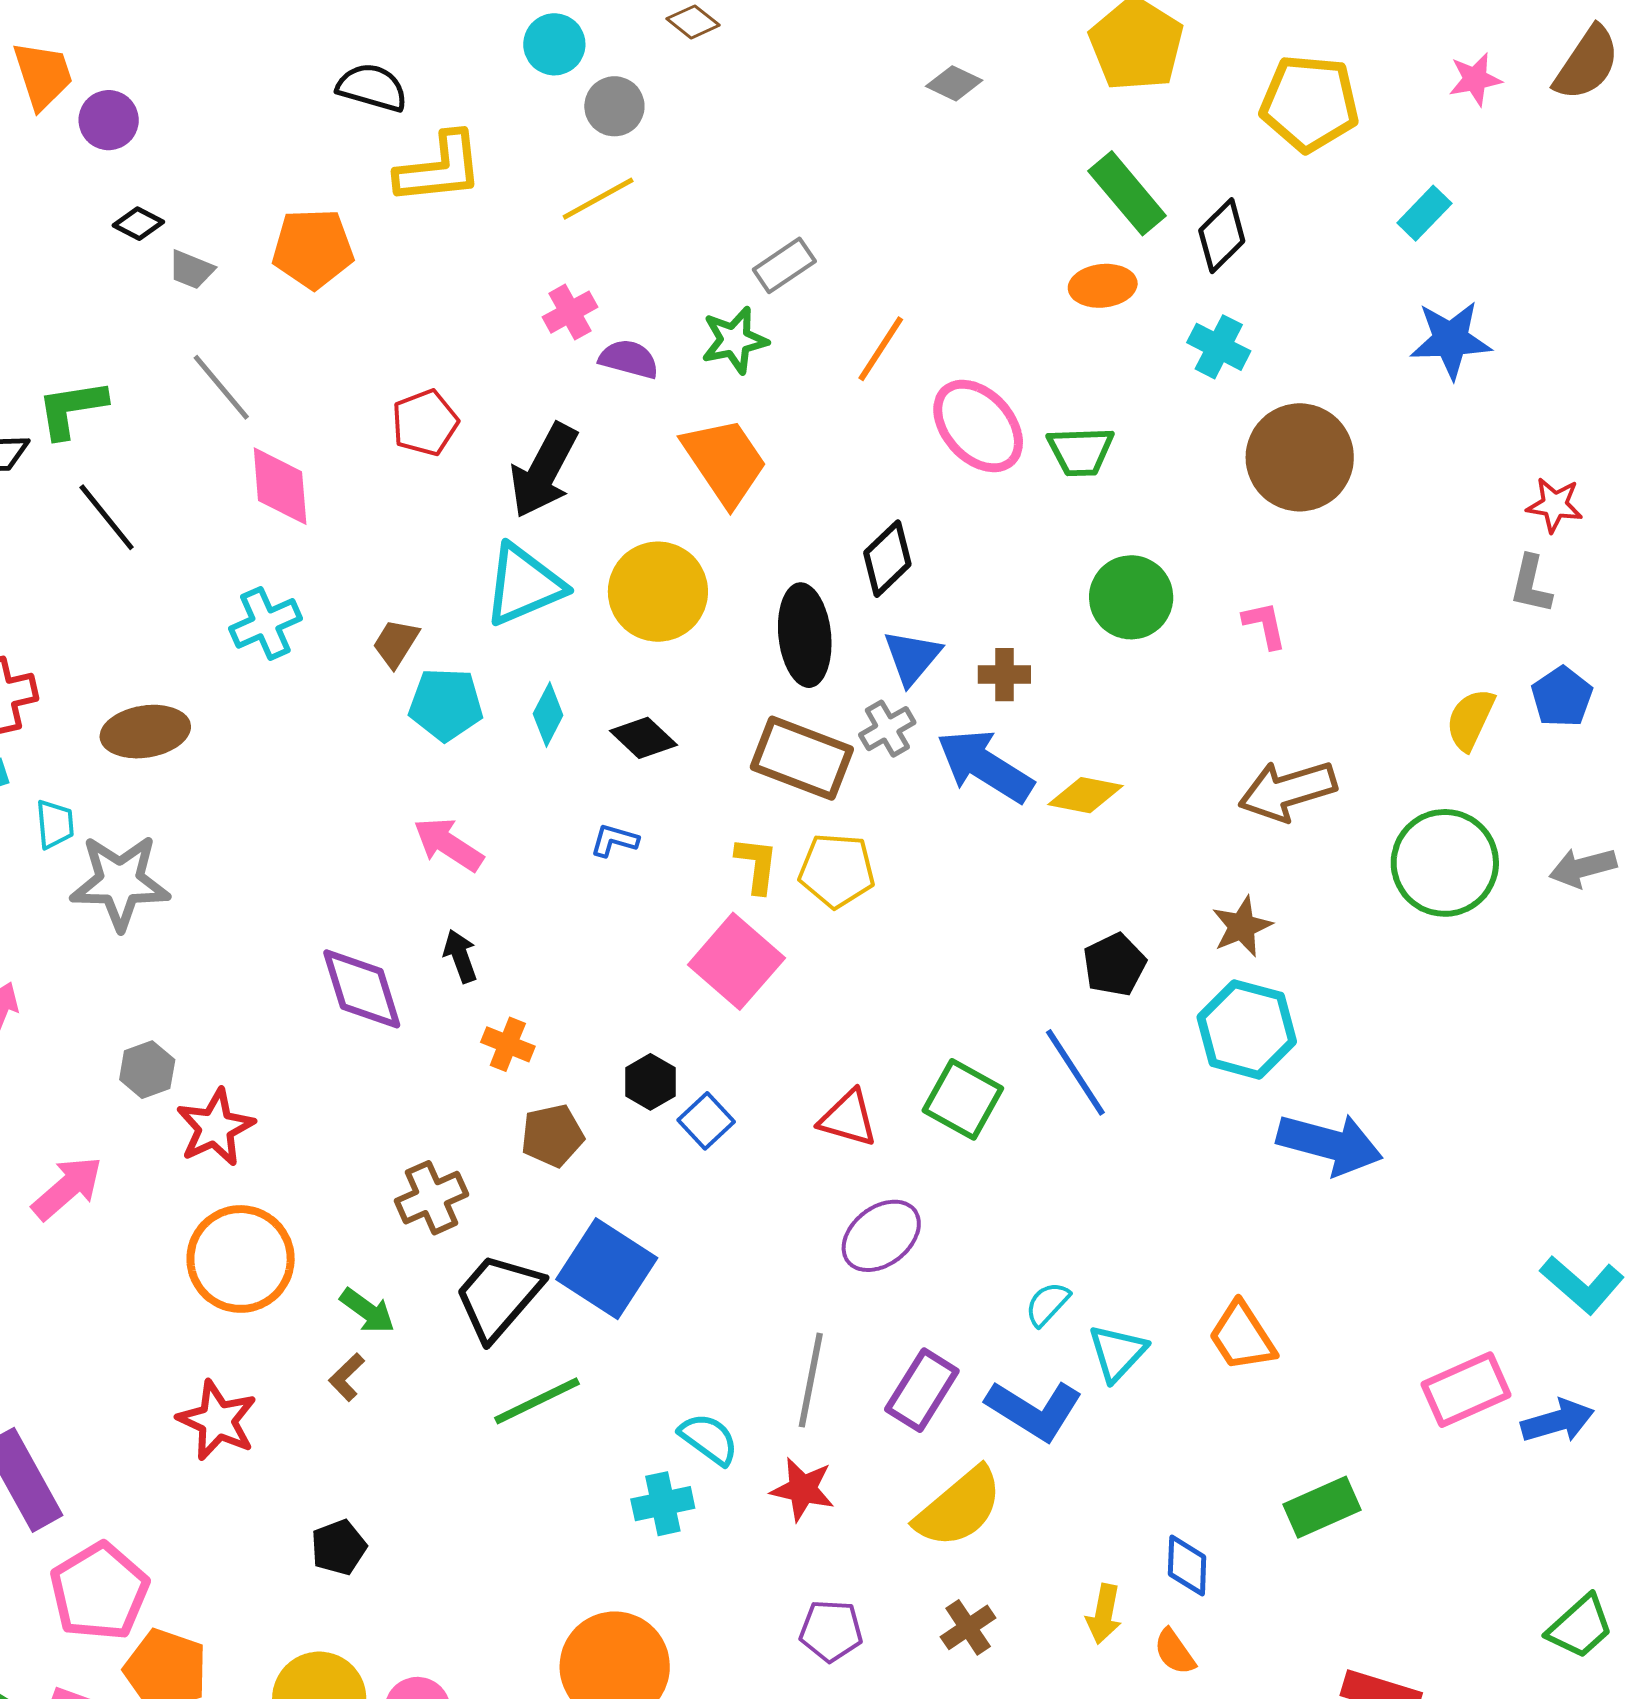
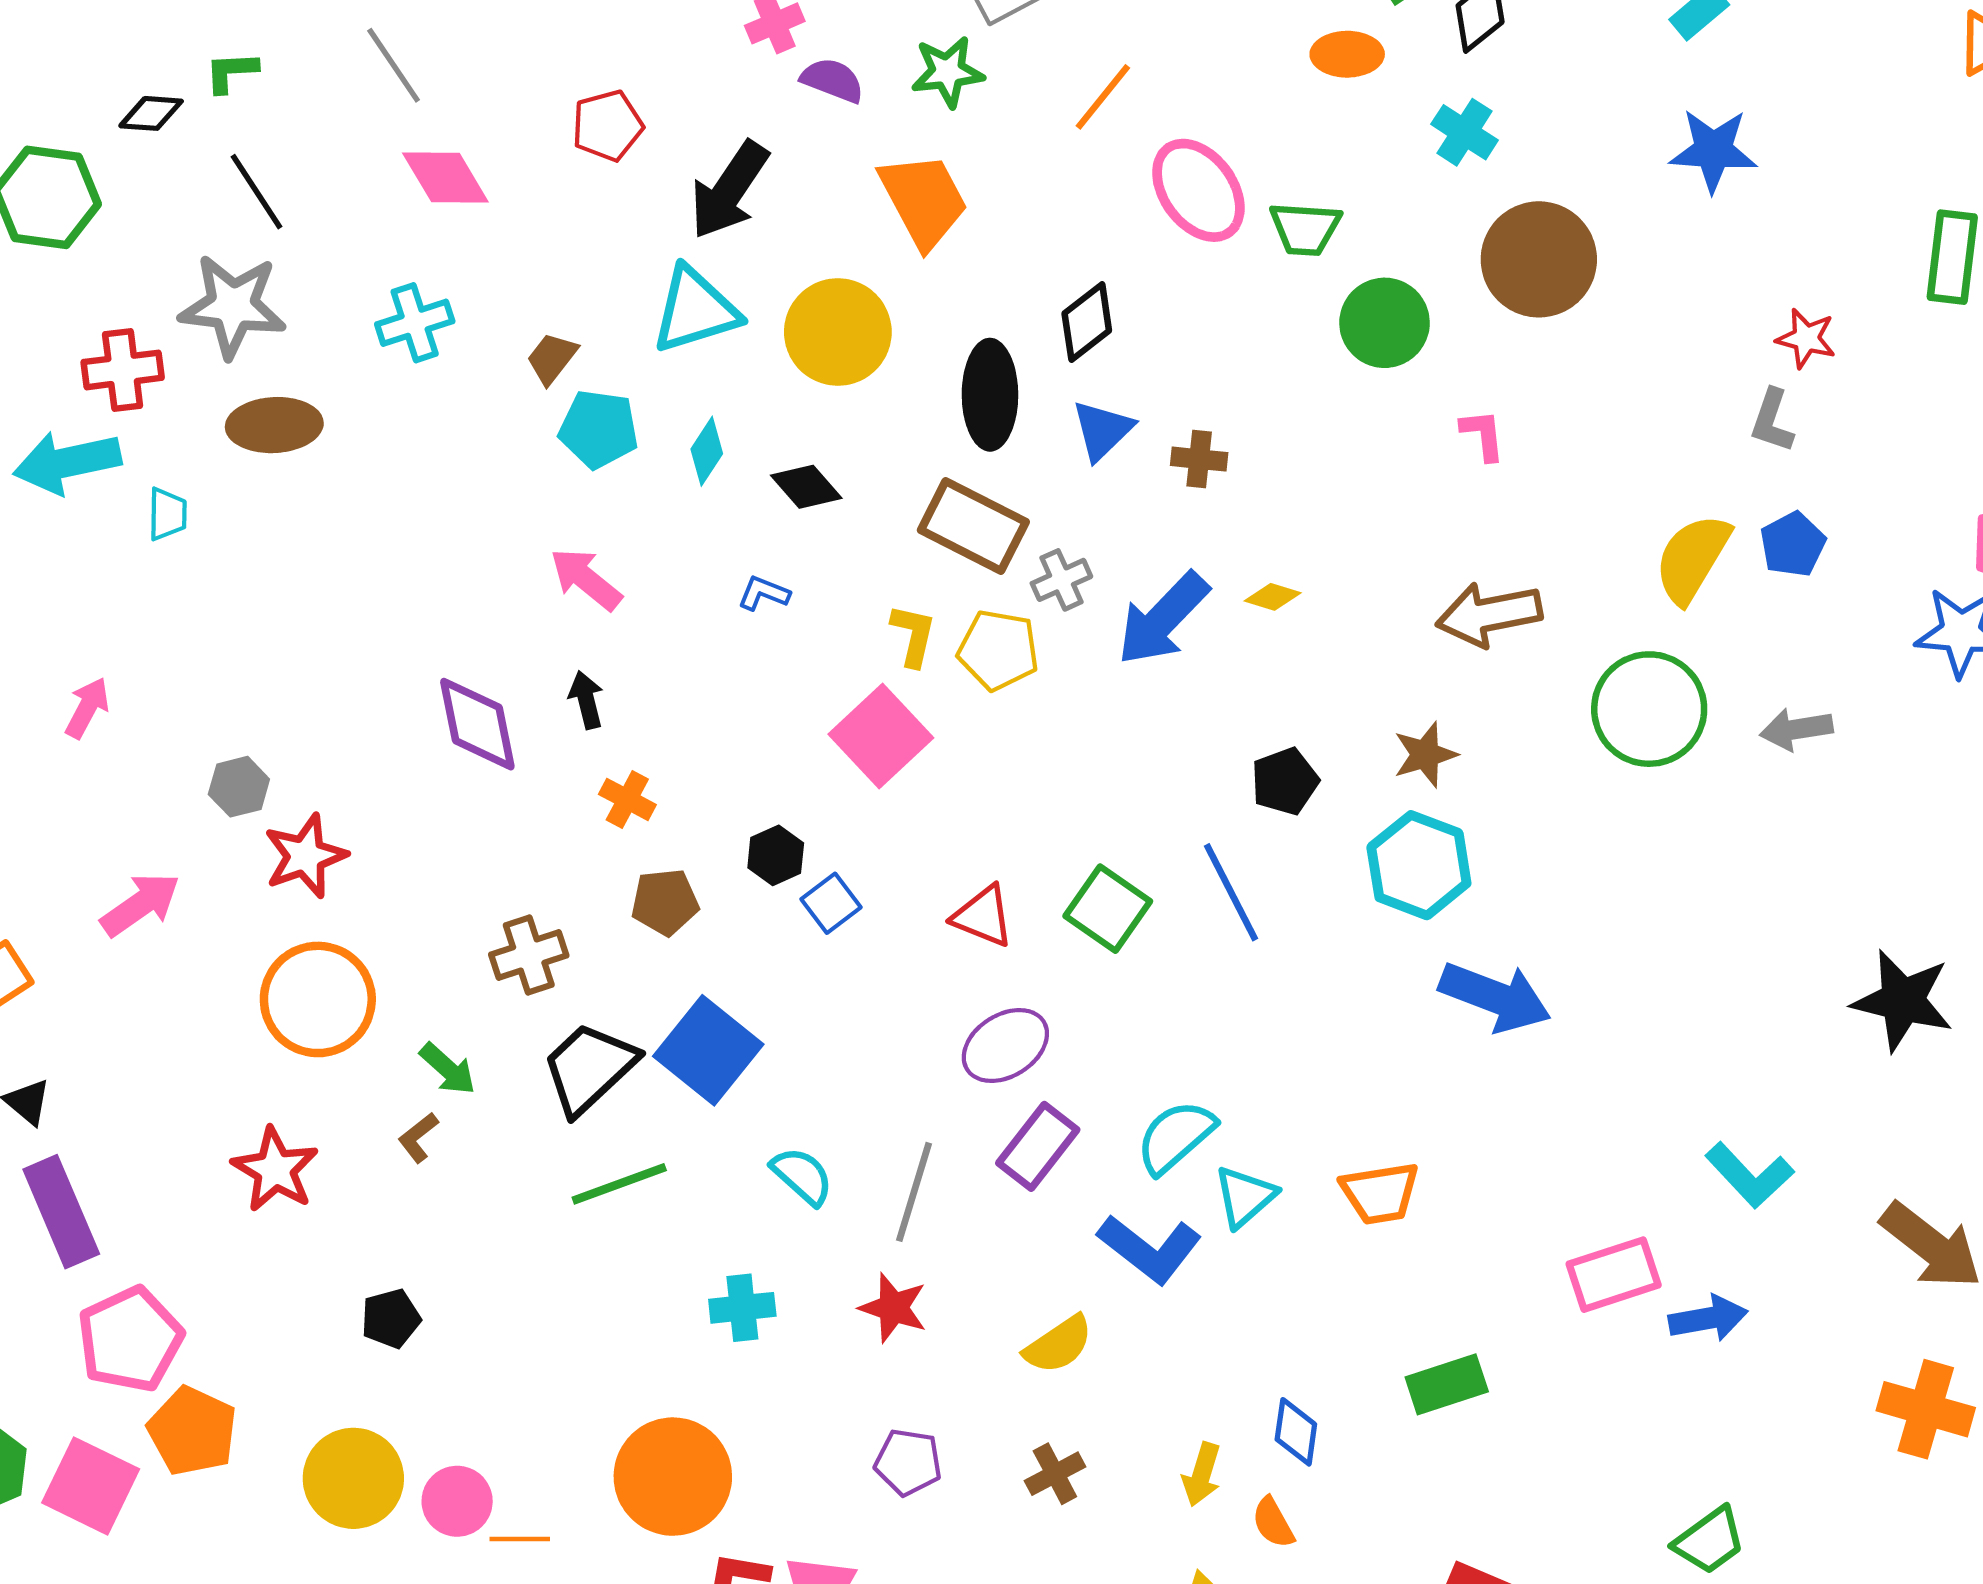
green L-shape: (72, 409) -> (231, 72), size x0.7
pink diamond: (280, 486) -> (445, 178), turned -32
green circle: (1131, 597) -> (1385, 323), moved
yellow semicircle: (1470, 719) -> (1692, 558), size x1.4
gray cross: (887, 729) -> (1061, 580), moved
blue arrow: (985, 766) -> (1163, 619), moved, turned -84
yellow diamond: (1086, 795) -> (1273, 597), size x0.7
gray star: (120, 882) -> (233, 306), moved
cyan semicircle: (1047, 1304) -> (1176, 1137), size x1.6
orange trapezoid: (1242, 1337) -> (1380, 1193), turned -72
purple rectangle: (922, 1390) -> (1038, 1146), moved
cyan semicircle: (709, 1439) -> (802, 1176), moved
yellow semicircle: (959, 1507) -> (1059, 1345), size x0.7

